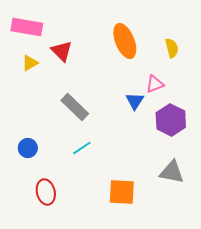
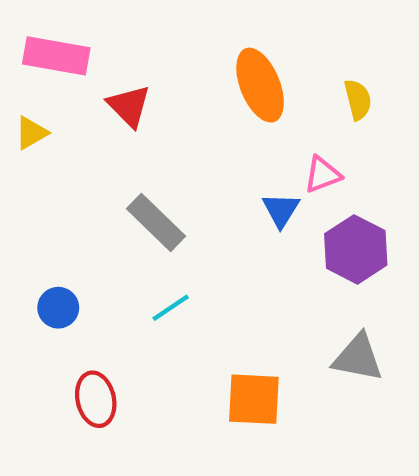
yellow triangle: (30, 63) -> (31, 133), moved

